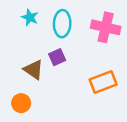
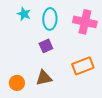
brown triangle: (34, 70) -> (44, 78), moved, turned -48

